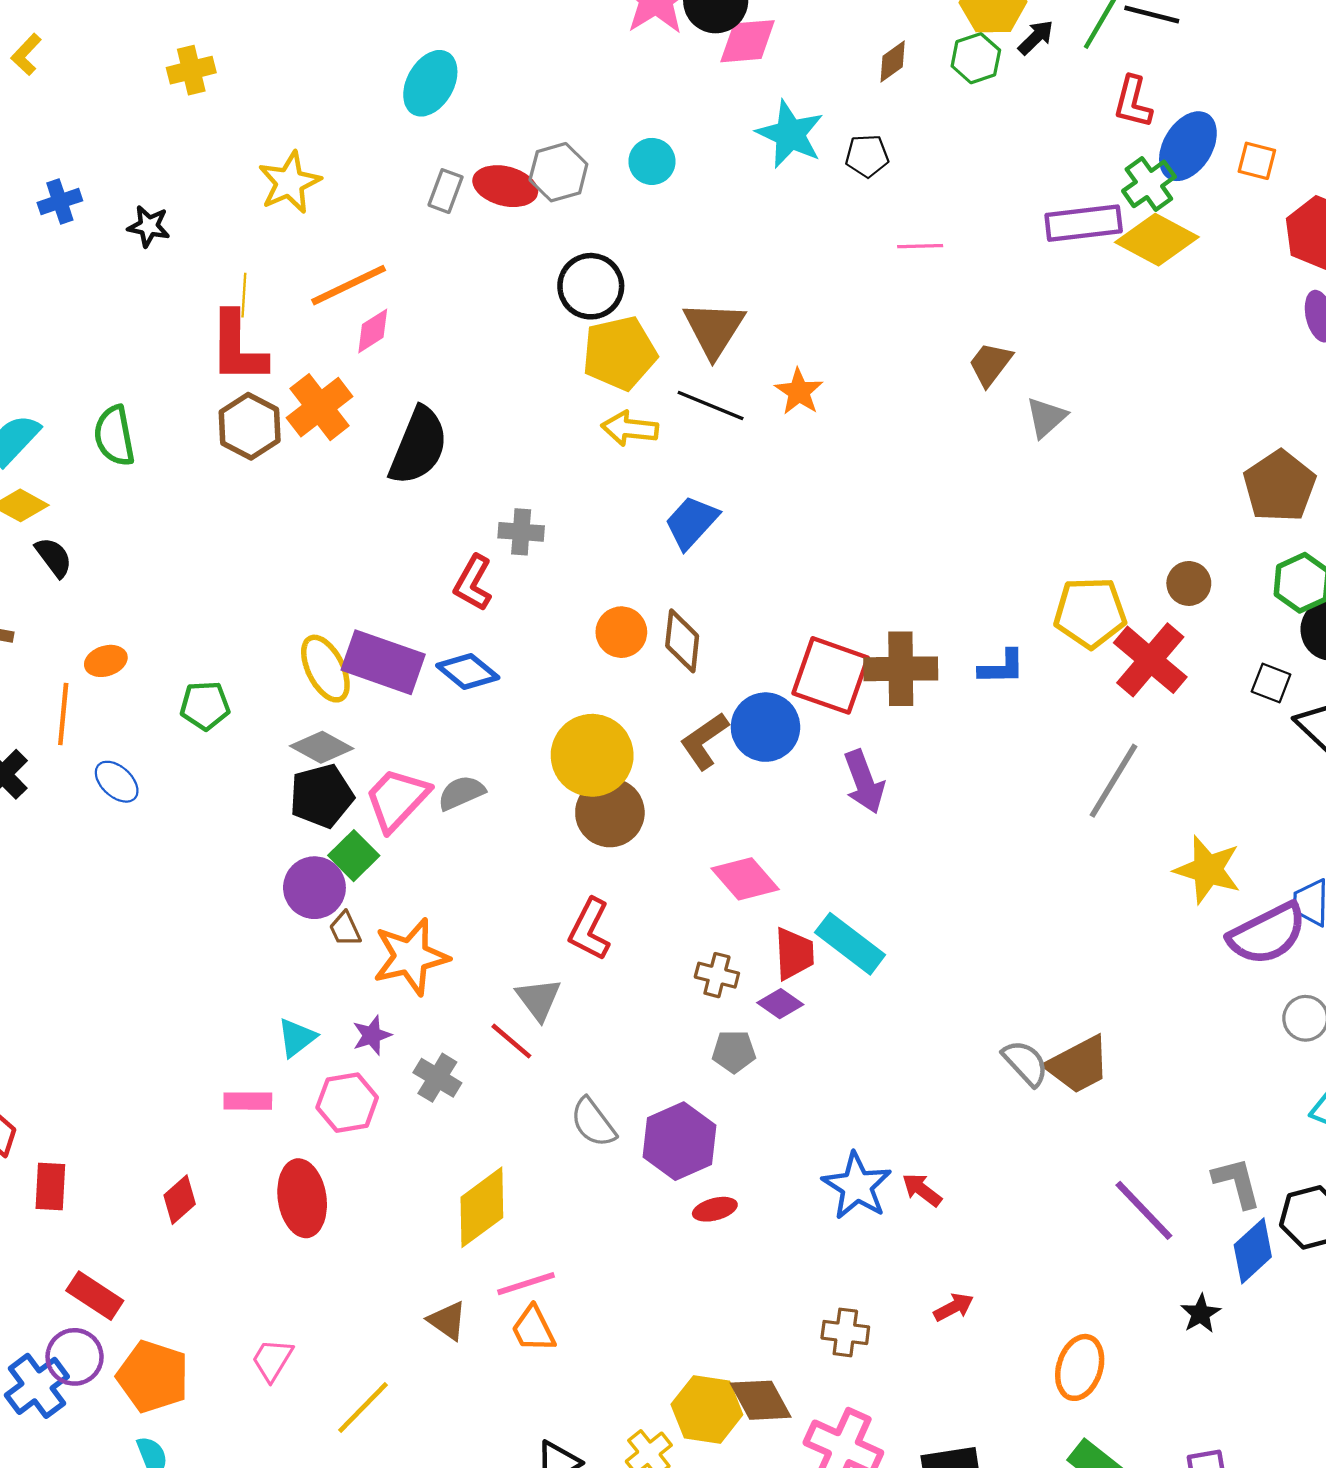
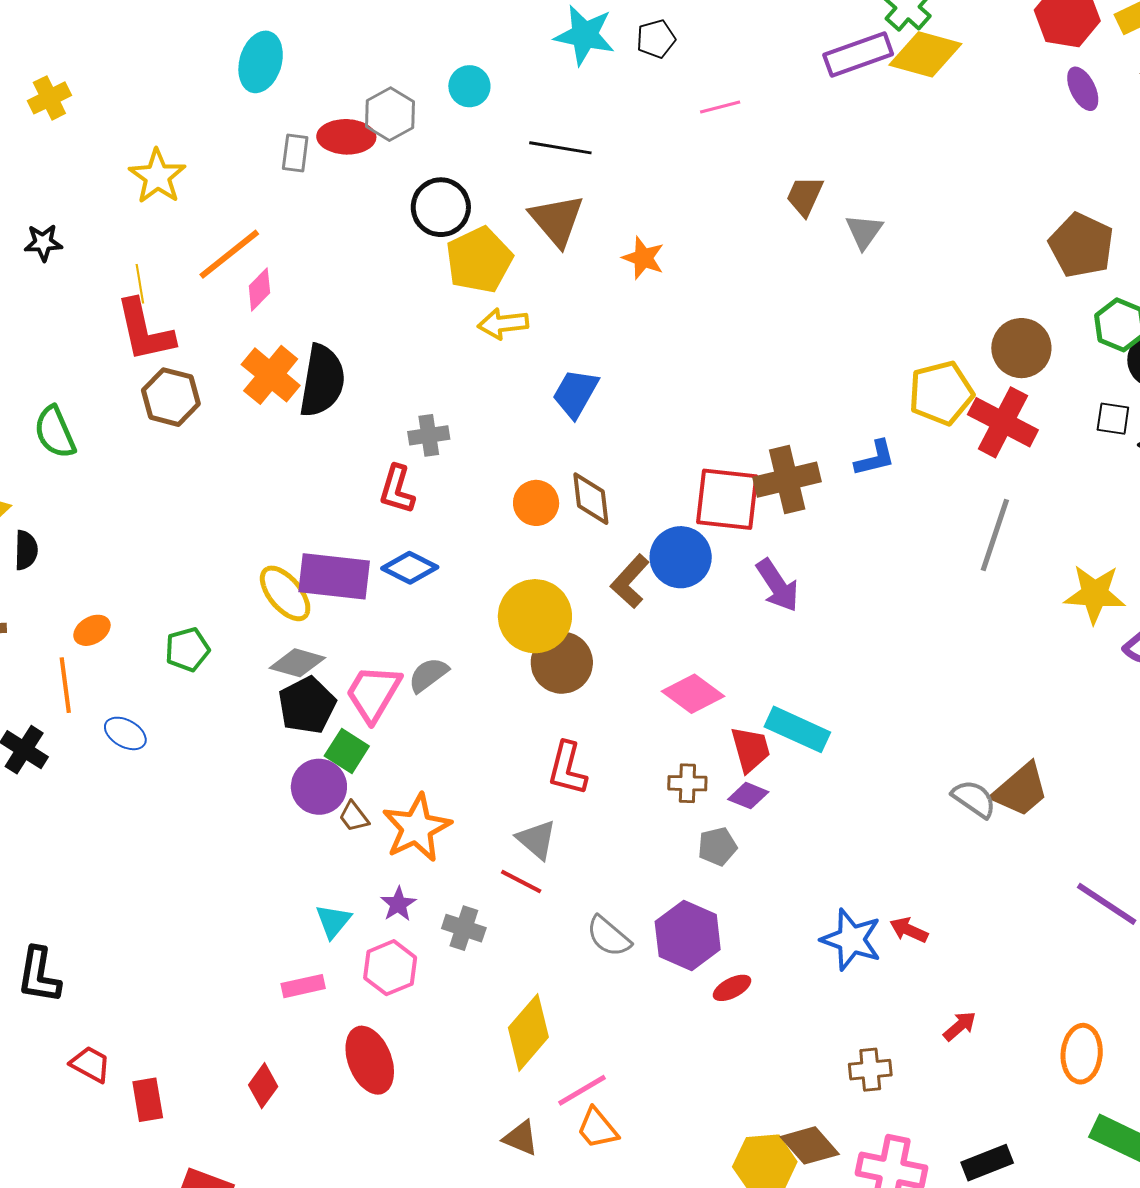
black line: (711, 405) -> (560, 148), moved
orange cross: (320, 407) -> (271, 375), moved
black semicircle: (54, 557) -> (26, 550), turned 51
brown circle: (1189, 583) -> (1021, 348), size x1.5

